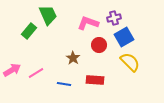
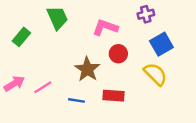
purple cross: (114, 18) -> (146, 14), moved
green rectangle: (29, 31) -> (21, 37), moved
blue square: (124, 37) -> (161, 44), moved
brown star: (73, 58) -> (87, 69), size x1.5

